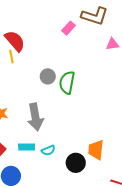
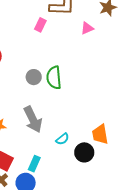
cyan rectangle: (27, 147) -> (34, 164), moved, turned -49
cyan semicircle: (48, 150) -> (62, 139), moved

